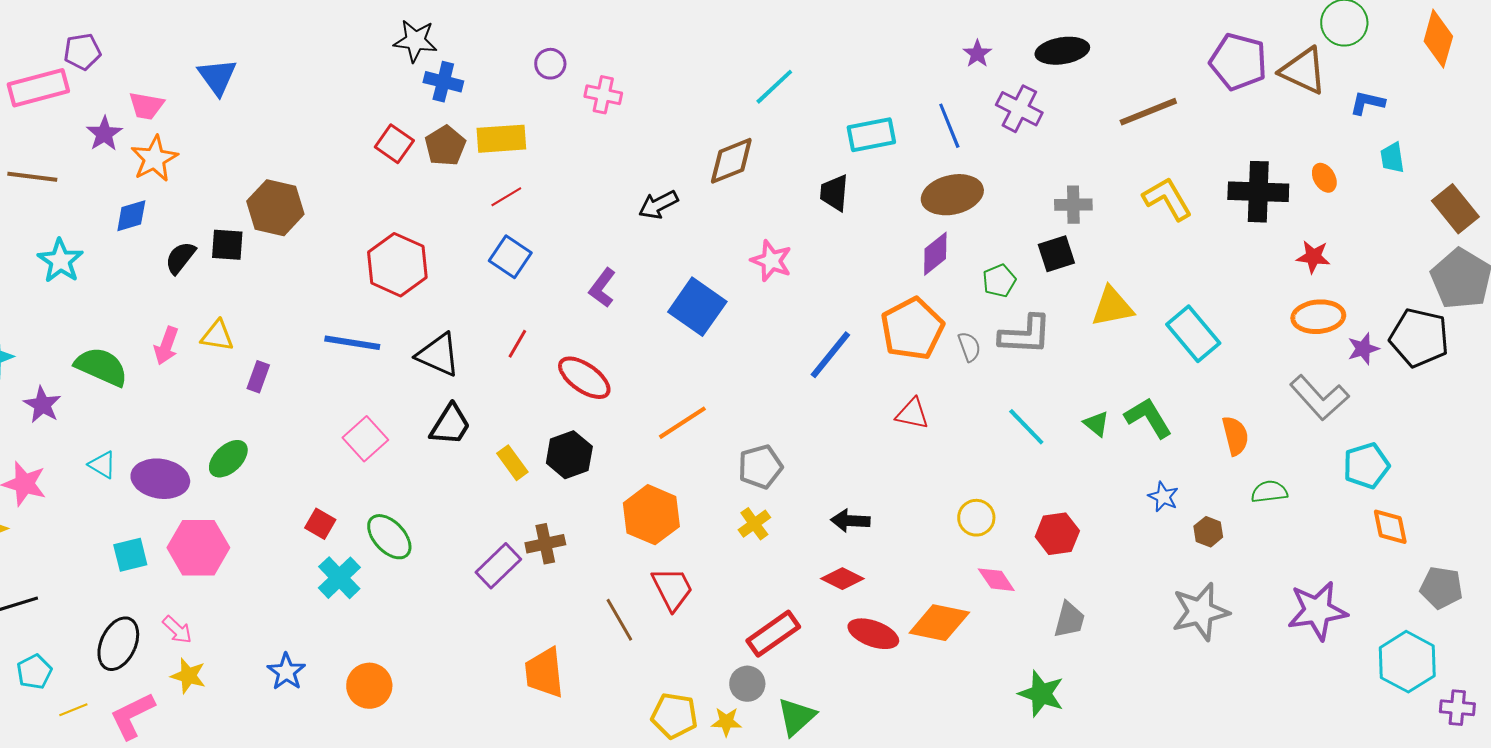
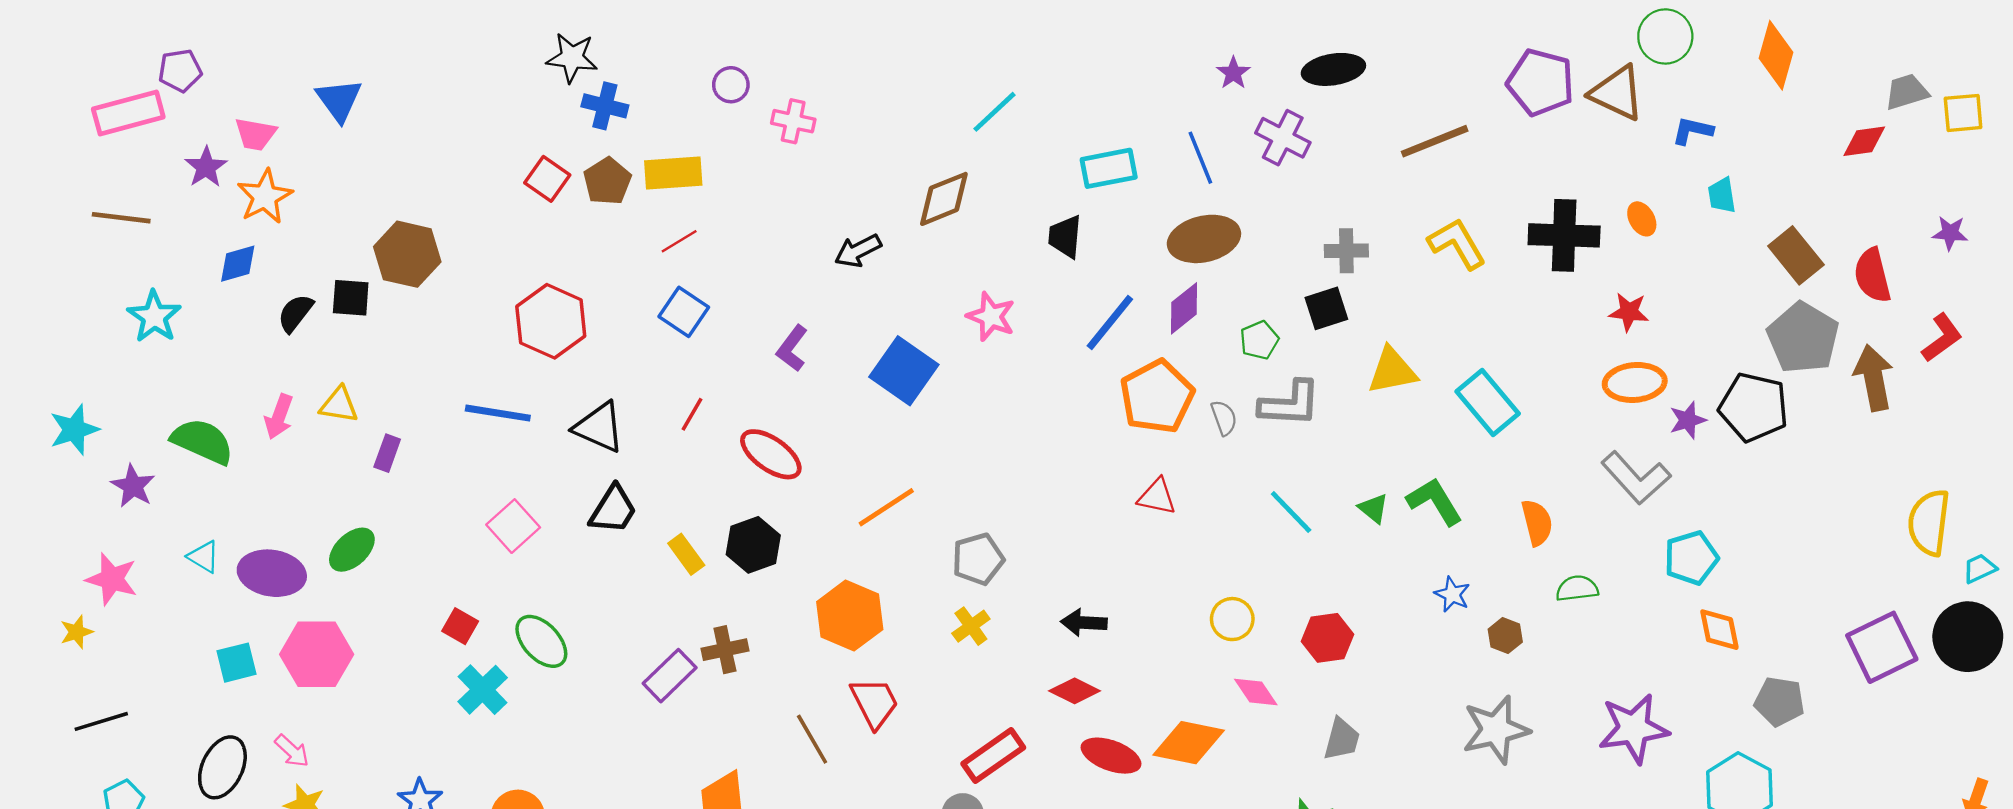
blue line: (830, 355) -> (1110, 322), moved

